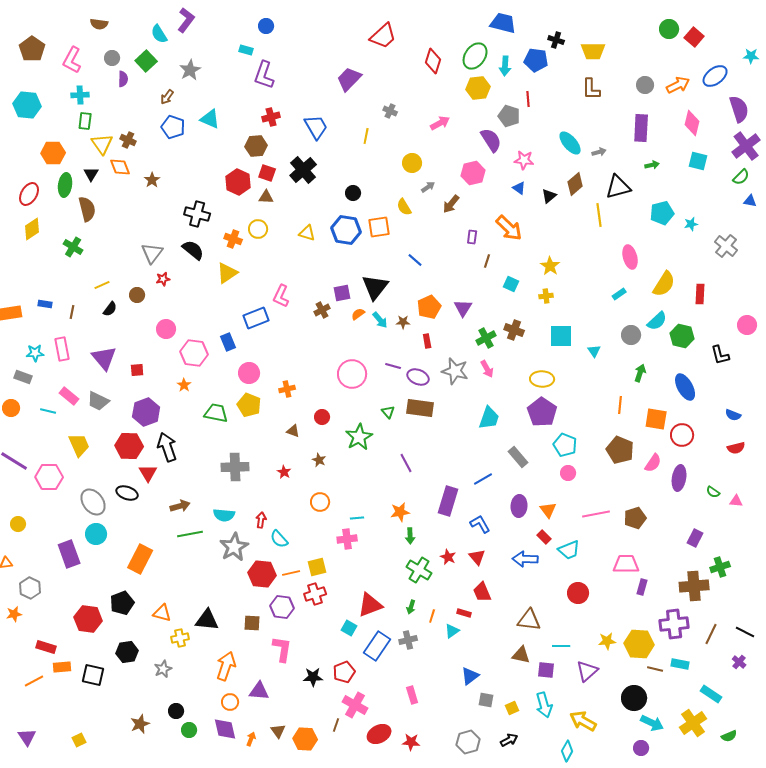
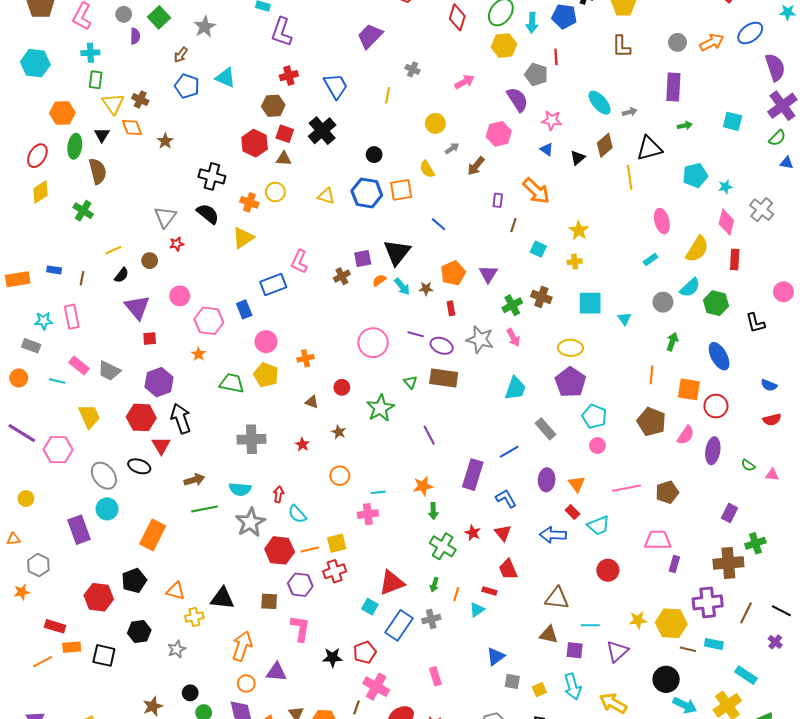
pink diamond: (692, 123) -> (726, 222), moved
purple triangle: (104, 358) -> (137, 307), moved

